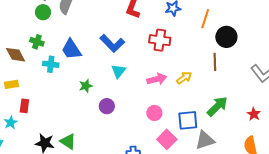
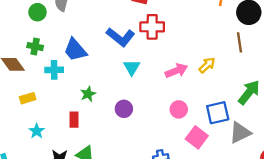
red cross: (160, 40) -> (152, 27), moved
yellow rectangle: (12, 84) -> (28, 98), moved
green star: (86, 86) -> (88, 94), moved
red rectangle: (24, 106) -> (74, 120), moved
cyan star: (11, 123) -> (37, 131), moved

